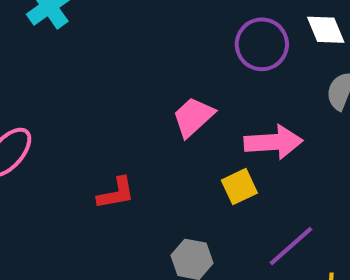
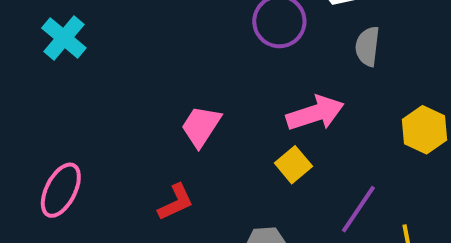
pink trapezoid: (193, 117) -> (201, 126), moved

